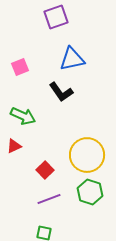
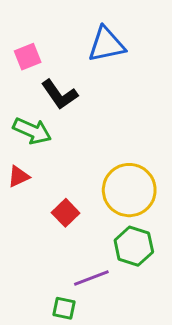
black L-shape: (61, 92) -> (59, 95), moved
purple line: (49, 199) -> (91, 278), moved

